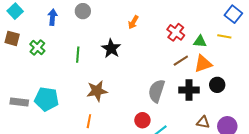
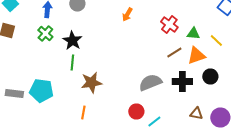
yellow line: (224, 36) -> (216, 40), moved, turned 32
green cross: (37, 47) -> (45, 34), moved
black star: (111, 48) -> (72, 40), moved
green line: (78, 55) -> (72, 62), moved
gray semicircle: (157, 91) -> (150, 82), turned 50

